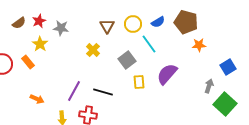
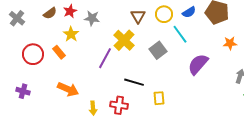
orange star: (199, 45) -> (230, 43), moved
yellow cross: (93, 50) -> (124, 40), size x1.5
yellow rectangle: (139, 82) -> (159, 98), moved
purple line: (74, 91) -> (105, 58), moved
orange arrow: (37, 99) -> (68, 89), size x1.5

